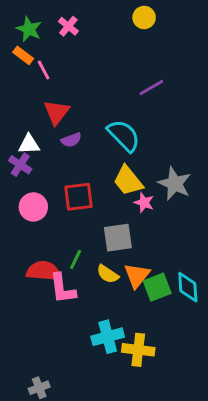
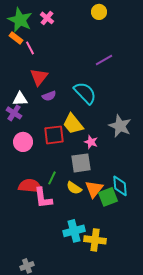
green star: (29, 29) -> (20, 20), size x1.4
yellow trapezoid: (128, 181) -> (73, 124), moved
pink star: (144, 203) -> (91, 142), moved
cyan diamond: (188, 287) -> (120, 186), moved

